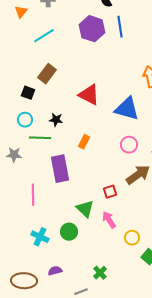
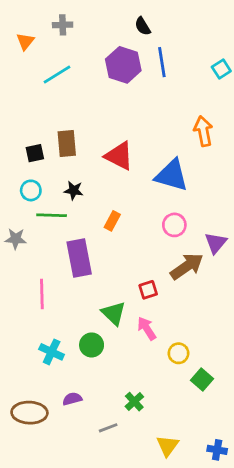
brown rectangle: (47, 74) -> (67, 144), moved, turned -42
black square: (28, 93) -> (35, 153), turned -32

